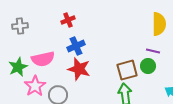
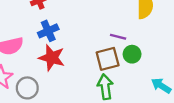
purple line: (153, 51) -> (118, 37), moved

